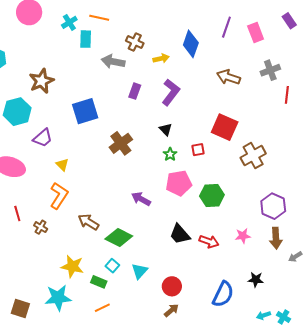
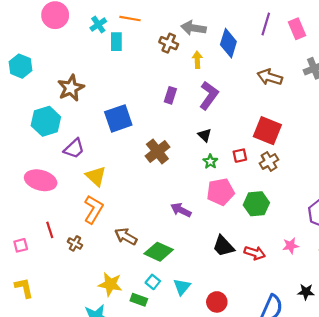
yellow arrow: (161, 58) -> (197, 60), turned -77
gray arrow: (113, 61) -> (193, 28), moved
brown cross: (253, 156) -> (269, 161), moved, size x0.7
yellow triangle: (62, 165) -> (96, 176), size x1.5

